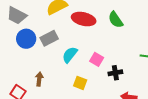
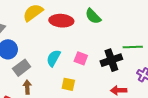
gray rectangle: (49, 38) -> (22, 68), moved
black cross: (115, 73) -> (111, 60), moved, size x1.5

